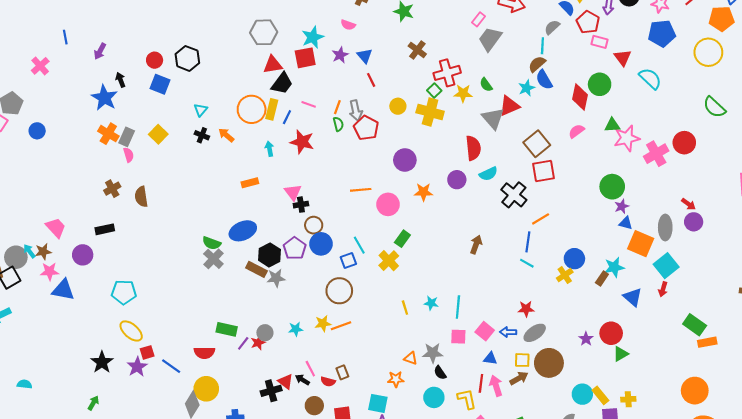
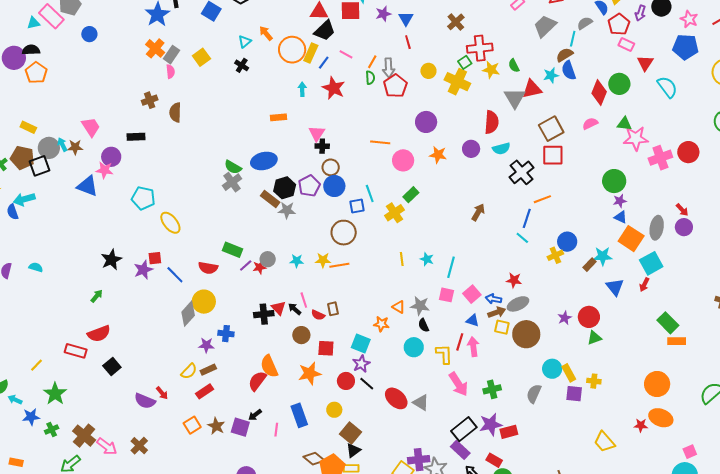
gray trapezoid: (490, 39) -> (545, 26), moved
orange arrow: (226, 135) -> (266, 33), moved
pink star: (50, 271) -> (105, 170), moved
yellow ellipse: (131, 331) -> (170, 223), moved
brown arrow: (519, 378) -> (497, 312), moved

